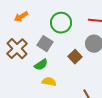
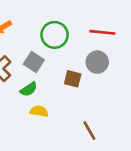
brown square: (75, 57) -> (73, 79), turned -32

